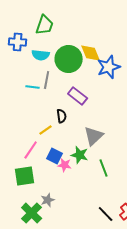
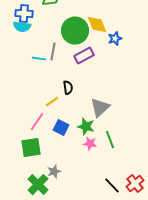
cyan semicircle: (41, 55) -> (22, 27), moved
blue star: (109, 67) -> (115, 39), size x0.6
purple rectangle: (78, 96) -> (84, 56), moved, turned -66
pink star: (65, 165) -> (90, 144), moved

